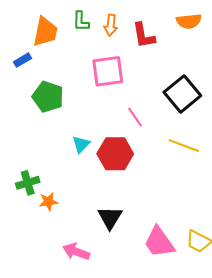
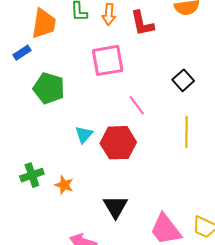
black square: (182, 94) -> (183, 80), size x0.6
yellow line: (184, 146) -> (187, 132), turned 72
orange star: (48, 202) -> (64, 185), moved, turned 30

